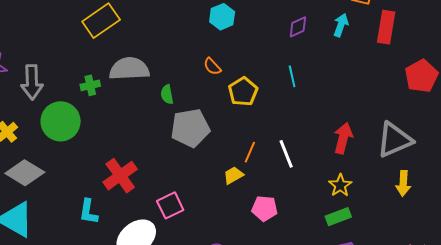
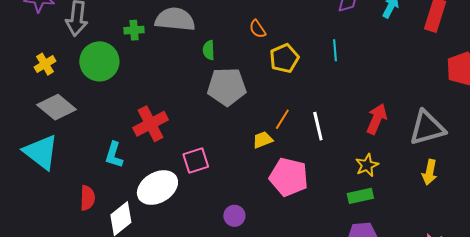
pink pentagon: (265, 208) -> (289, 177), size x1.5

